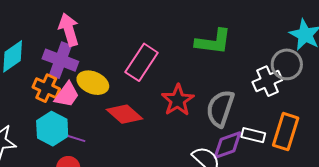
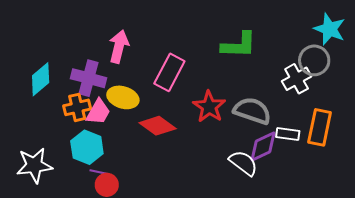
pink arrow: (69, 30) -> (119, 47), moved, turned 36
orange cross: (46, 88) -> (77, 107), turned -32
gray semicircle: (220, 108) -> (252, 111), turned 96
purple line: (76, 139) -> (98, 172), moved

